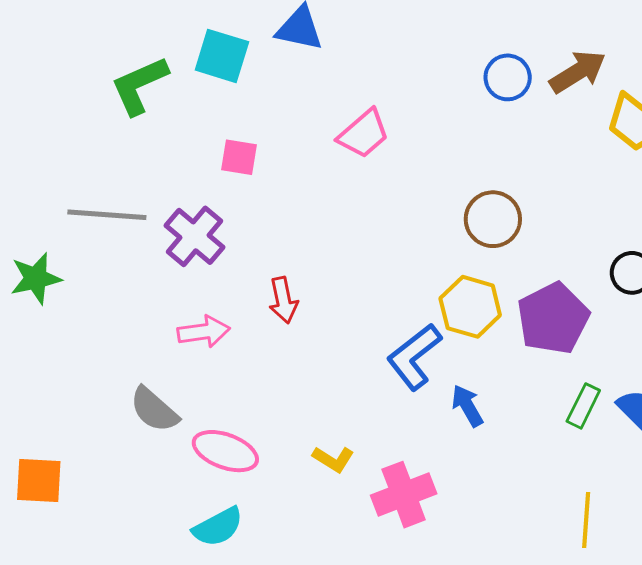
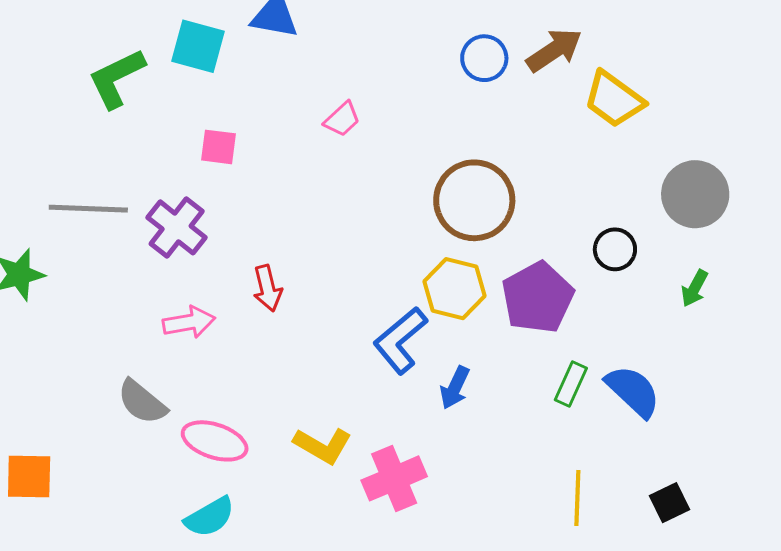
pink trapezoid: (364, 134) -> (342, 119), size x0.7
brown circle: (493, 219) -> (474, 200), size x1.4
blue arrow: (467, 406) -> (455, 388), turned -123
yellow L-shape: (333, 459) -> (323, 445), size x1.4

